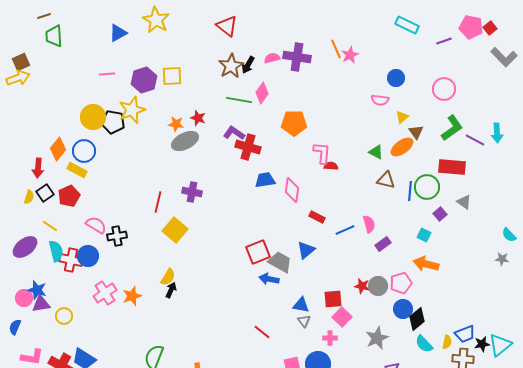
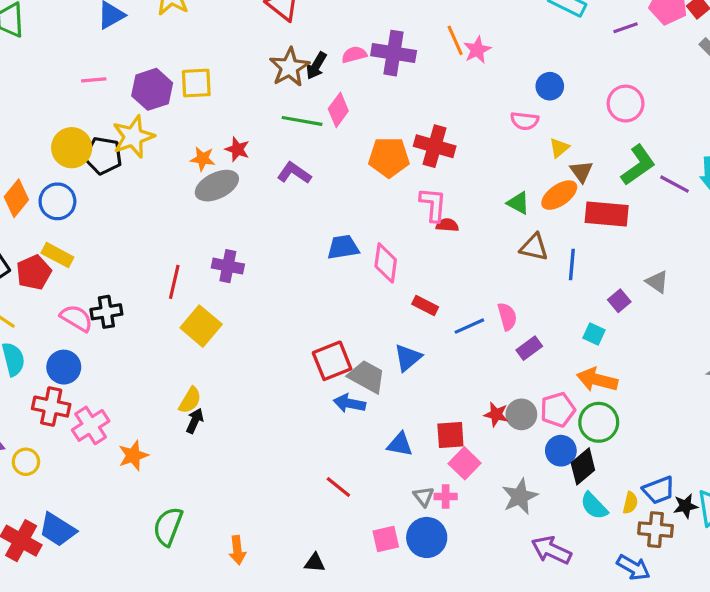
red cross: (248, 147) -> (435, 146), moved
red rectangle: (452, 167) -> (607, 214), moved
yellow rectangle: (77, 170) -> (57, 255), moved
green circle: (427, 187) -> (599, 422), moved
black cross: (117, 236) -> (106, 312), moved
red cross: (71, 260) -> (51, 407), moved
orange star: (132, 296) -> (133, 455), moved
gray triangle: (304, 321) -> (424, 496), moved

